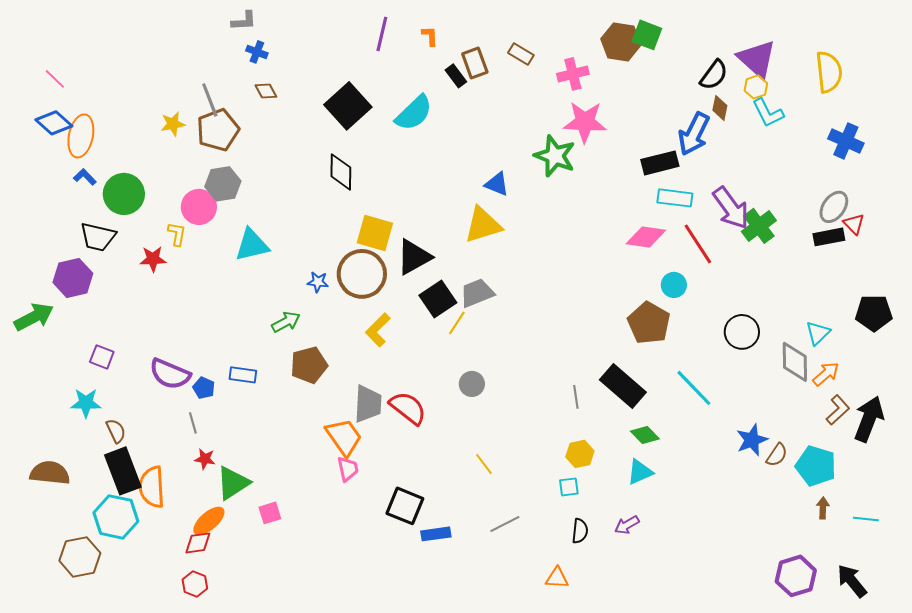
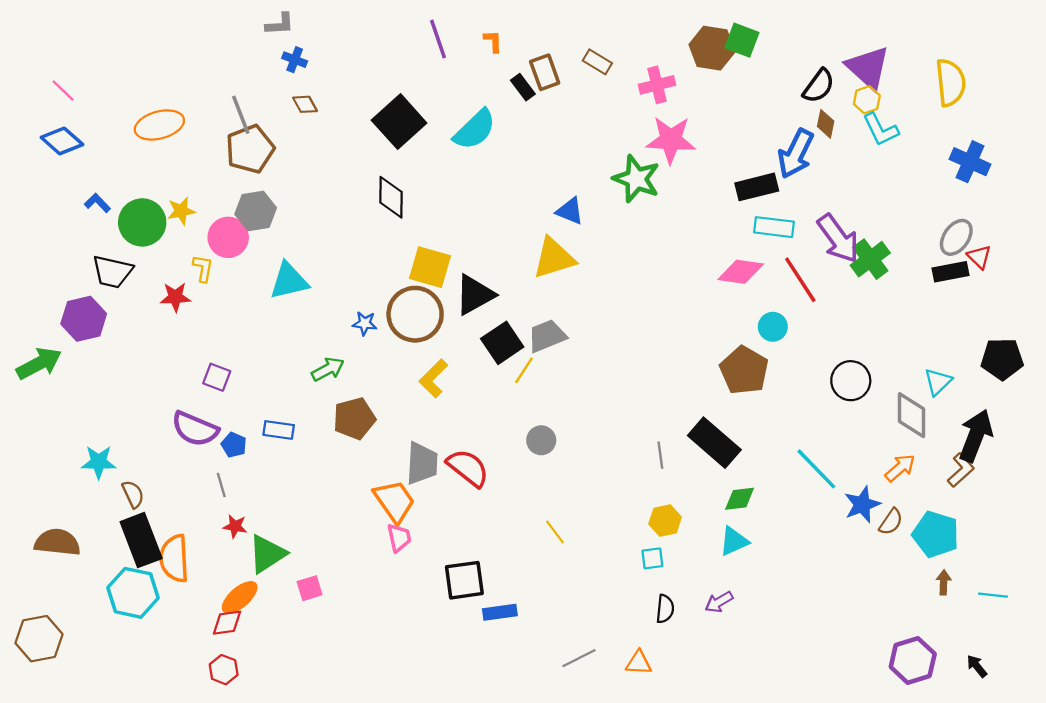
purple line: (382, 34) -> (438, 39), turned -32
yellow star: (173, 124) -> (181, 211), moved
orange ellipse: (81, 136) -> (159, 125), moved, turned 63
purple square: (102, 357) -> (217, 377), moved
orange arrow: (826, 374) -> (900, 468), moved
cyan line: (694, 388) -> (816, 469), moved
black arrow: (869, 419) -> (976, 436), moved
green diamond: (645, 435) -> (740, 499), turned -52
black square: (405, 506) -> (464, 580), turned -30
gray line: (505, 524) -> (579, 658), moved
brown hexagon: (80, 557) -> (39, 639), moved
black arrow: (852, 581) -> (977, 666), size x0.6

